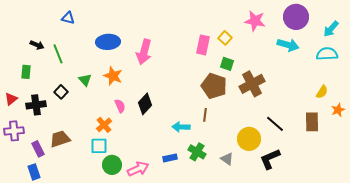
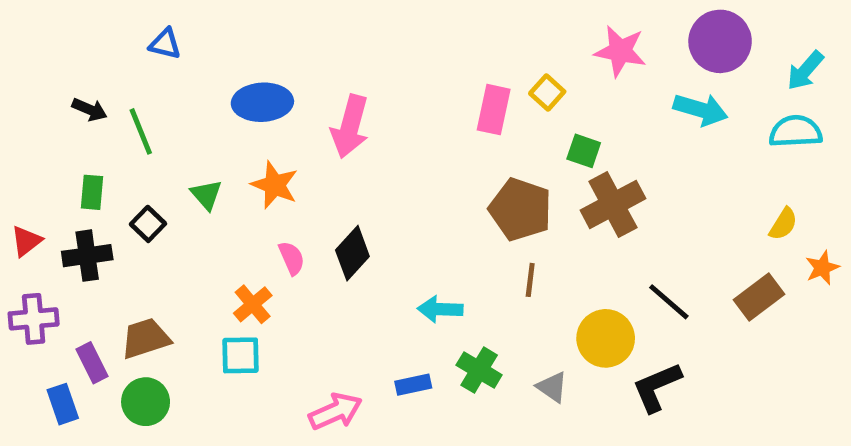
green square: (227, 64) -> (584, 151), moved
green rectangle: (26, 72) -> (92, 192), moved
brown line: (205, 115) -> (530, 280), moved
brown rectangle: (312, 122) -> (759, 297), turned 54
green circle: (112, 165) -> (146, 402), moved
blue rectangle: (34, 172) -> (63, 404), moved

